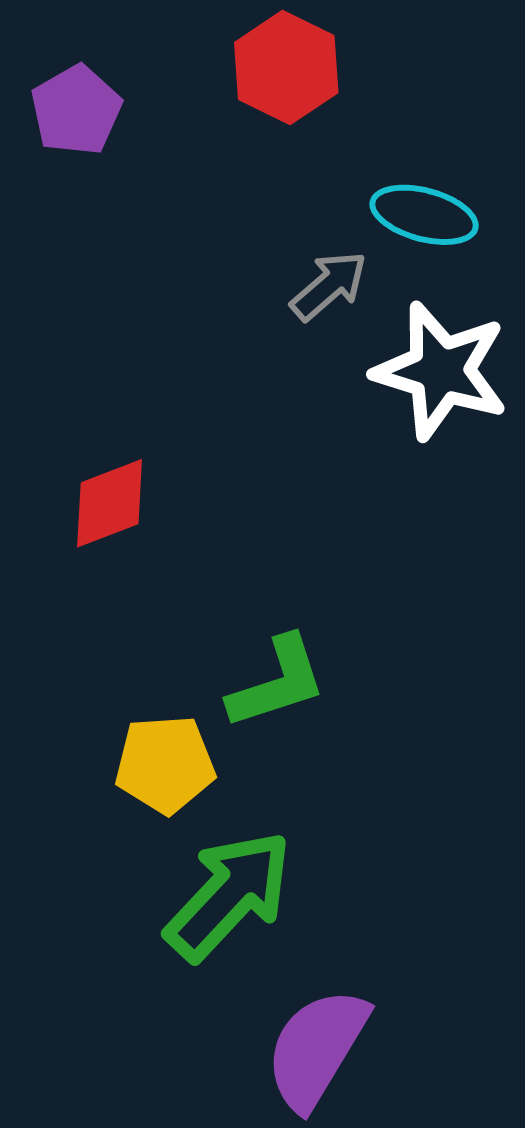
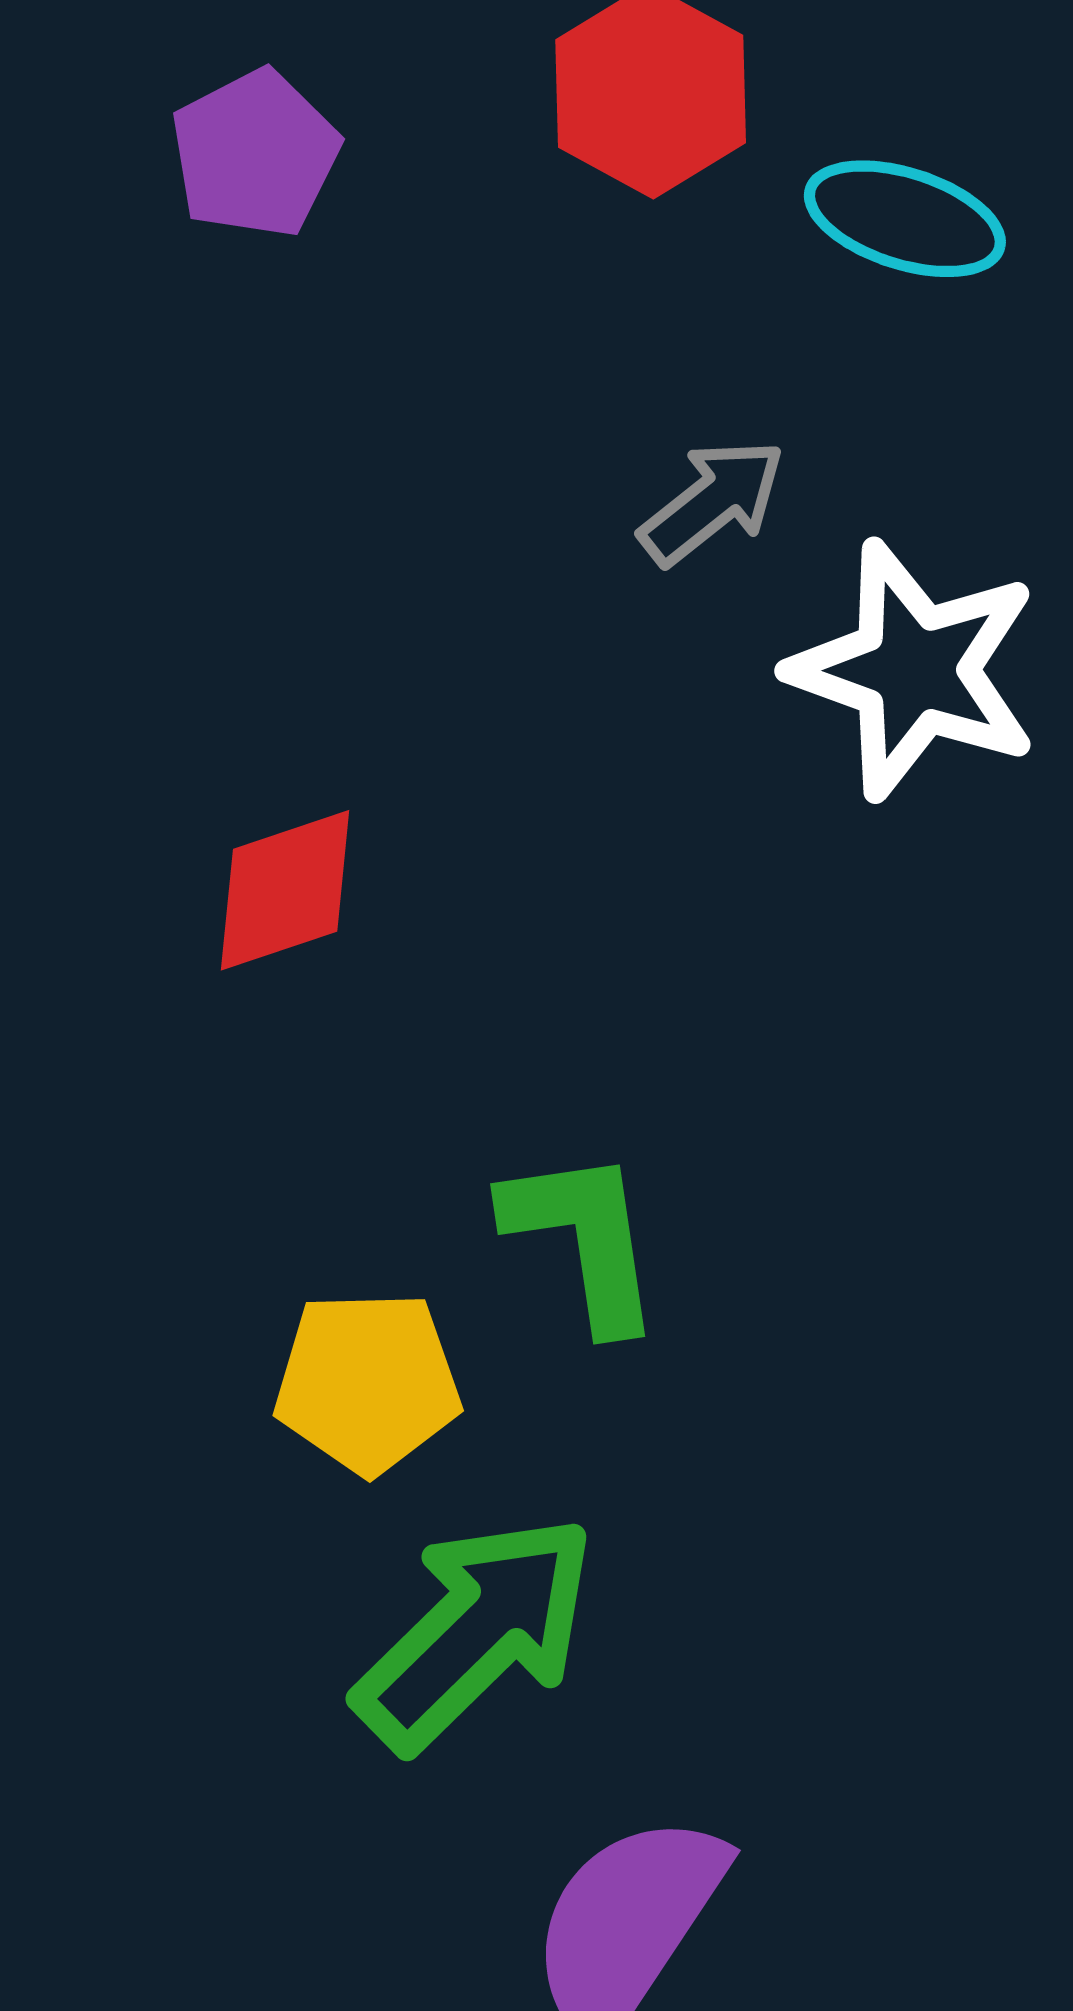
cyan ellipse: (424, 215) -> (905, 219), moved
green L-shape: (277, 683) -> (584, 1239), turned -83

